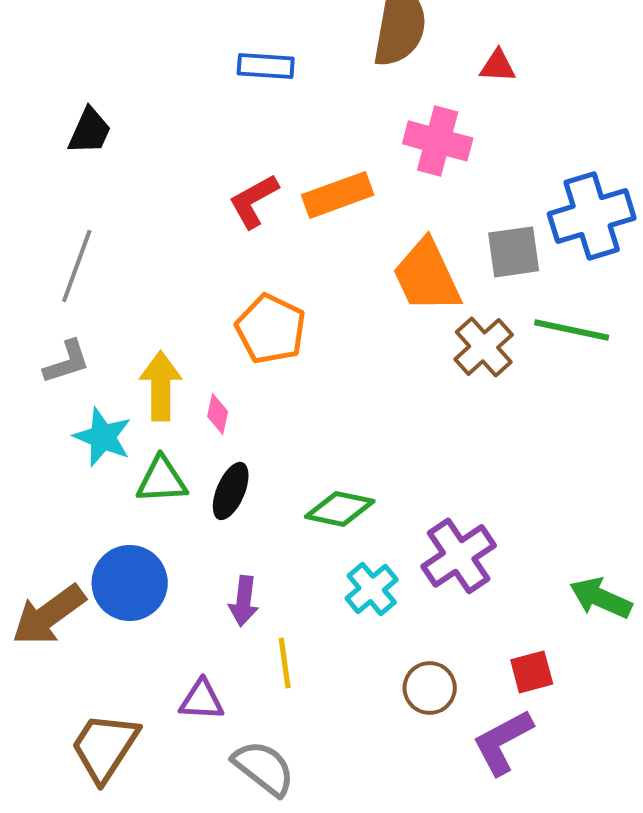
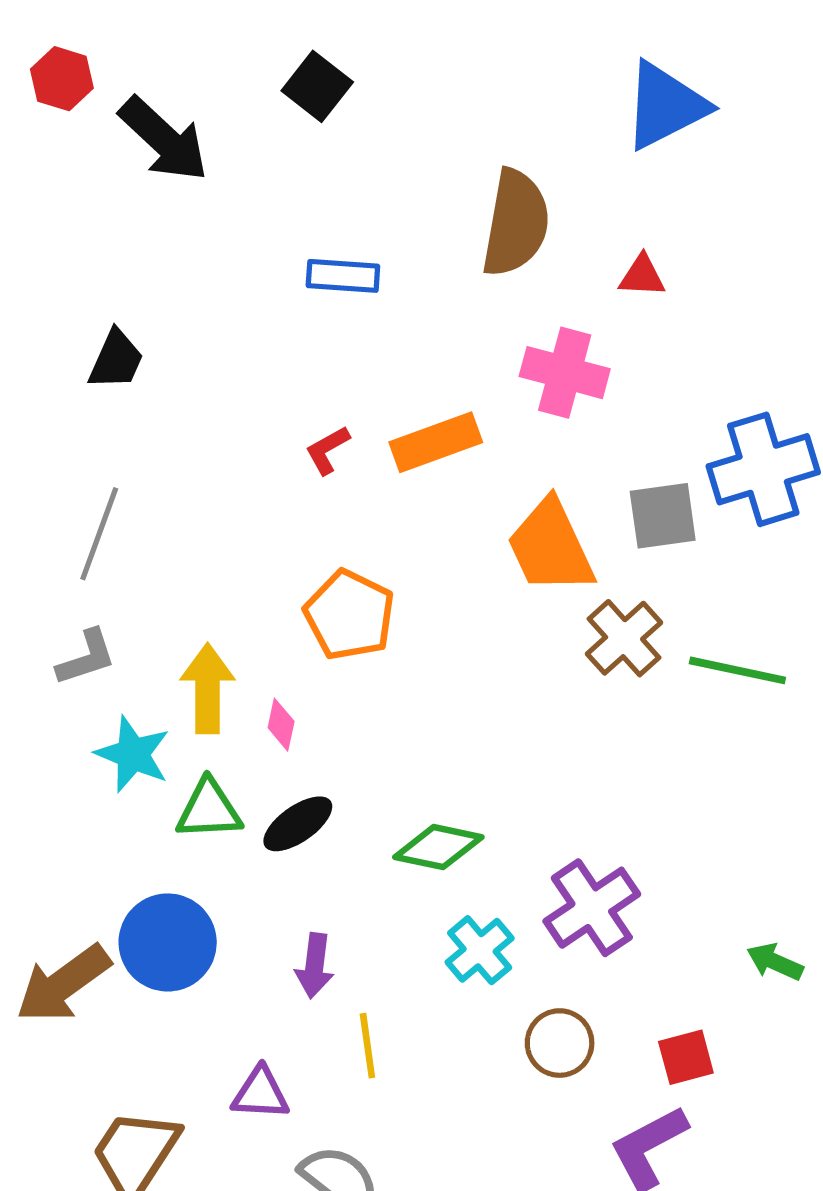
red L-shape: (254, 201) -> (327, 450), size x0.7
green line: (572, 330) -> (737, 670), moved
black ellipse: (231, 491) -> (298, 824), turned 32
green arrow: (601, 598) -> (775, 962), size x0.7
brown circle: (430, 688) -> (560, 1043), moved

